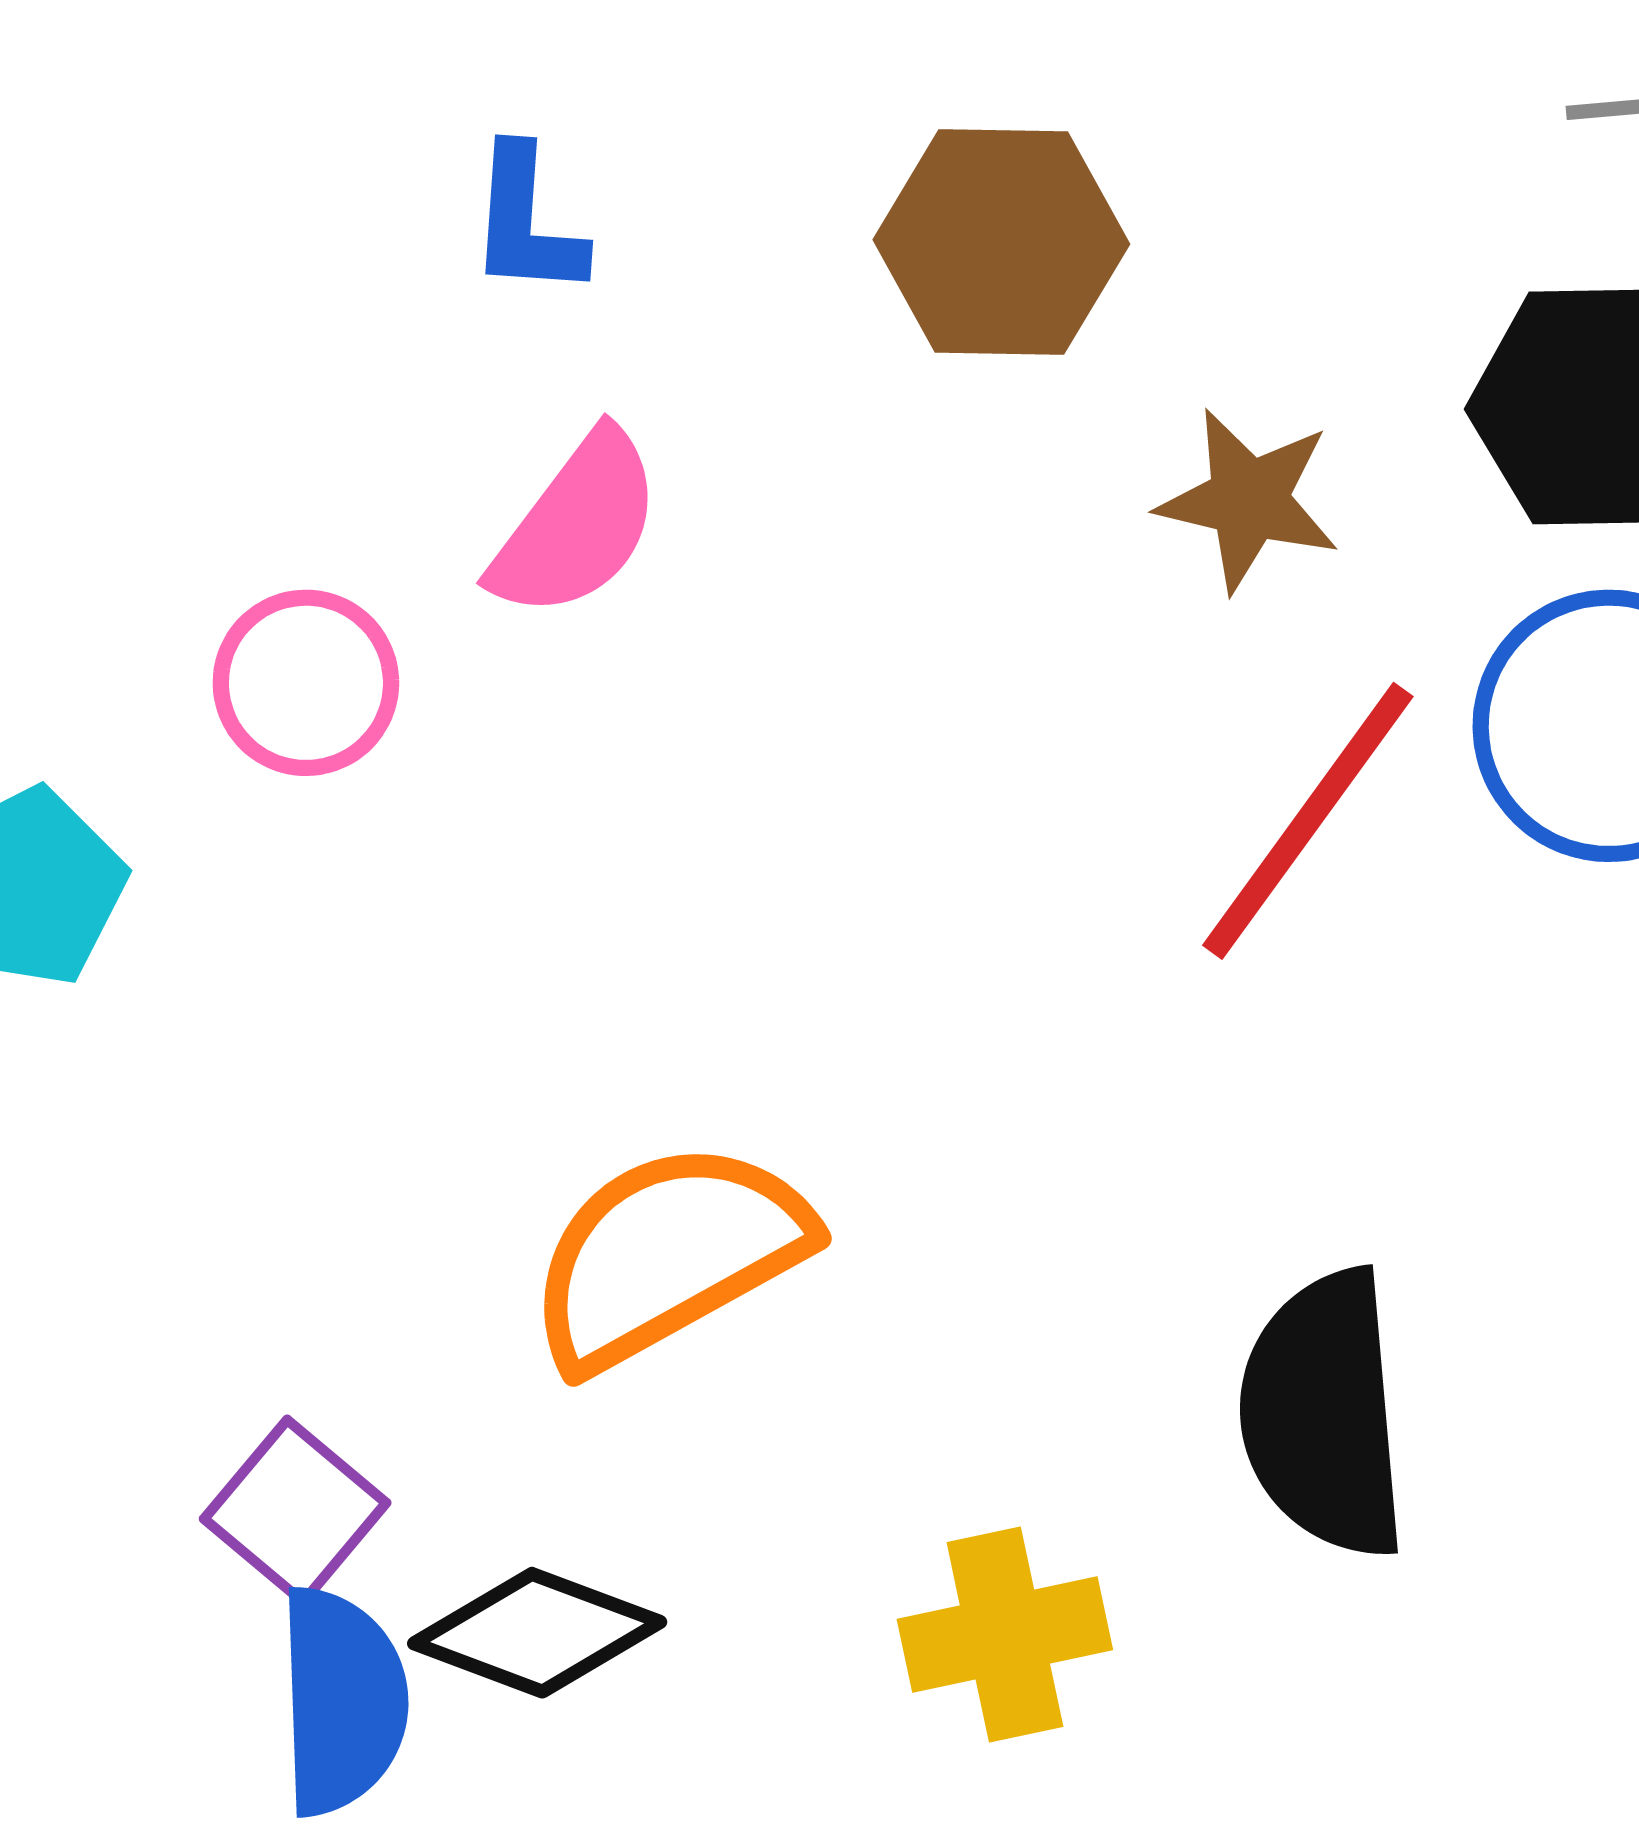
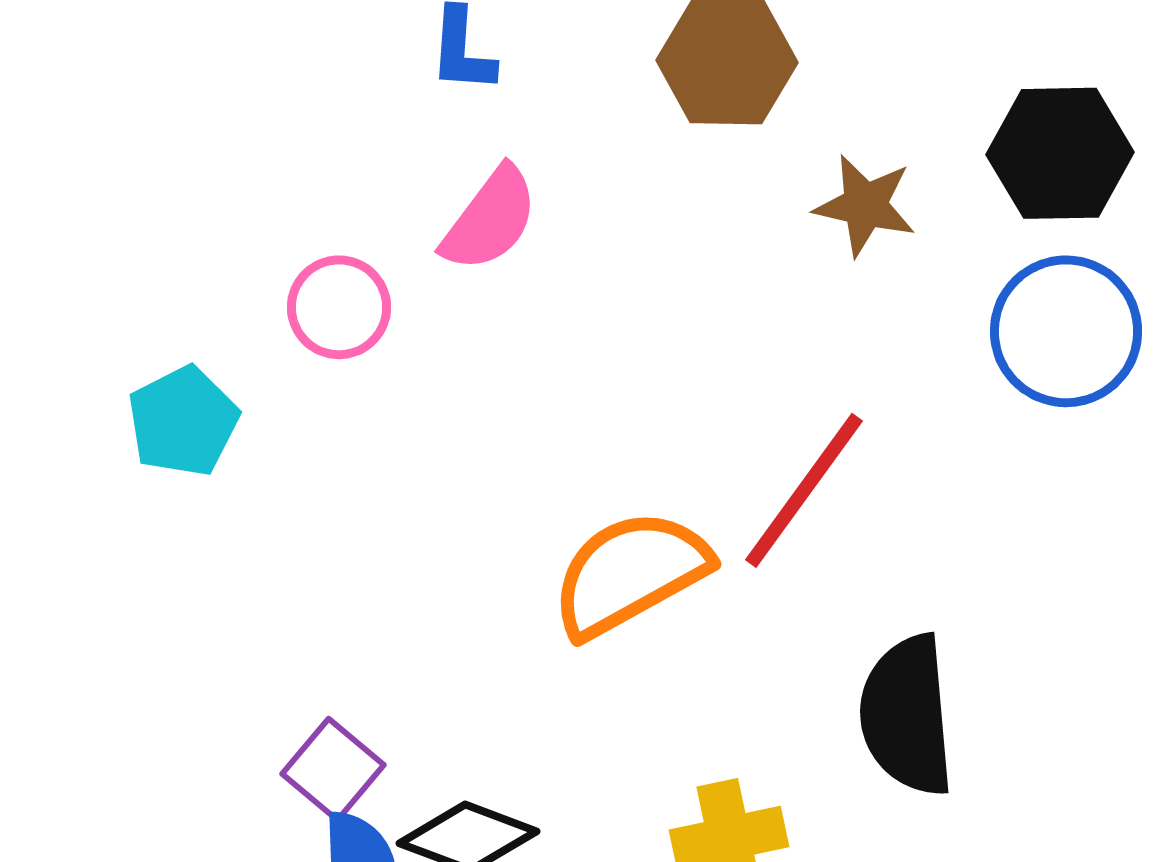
red line: (1308, 821) -> (804, 490), moved
orange semicircle: (668, 1255) -> (630, 573), moved

